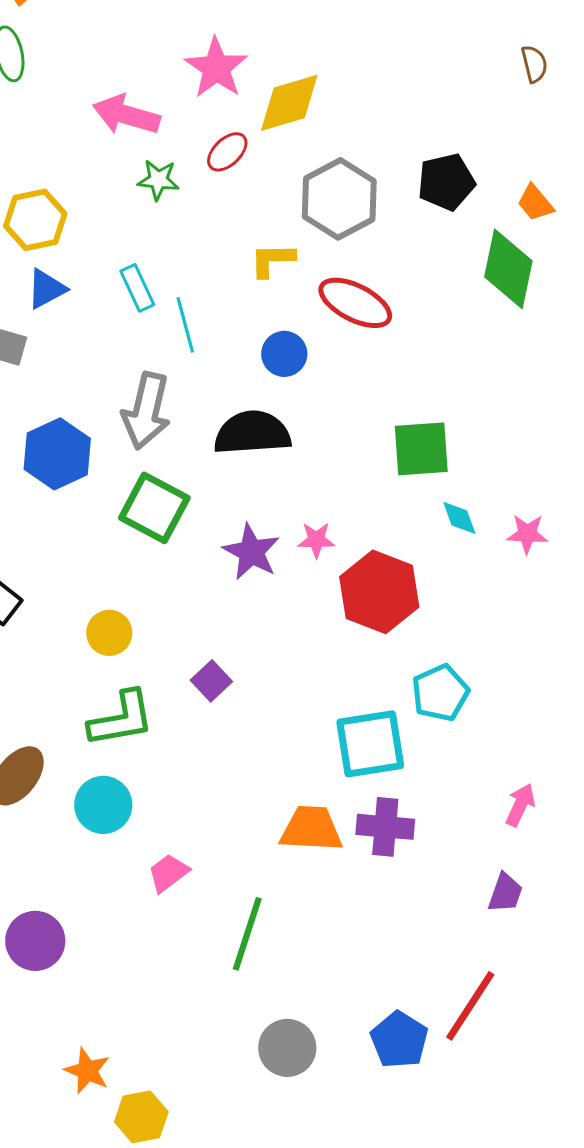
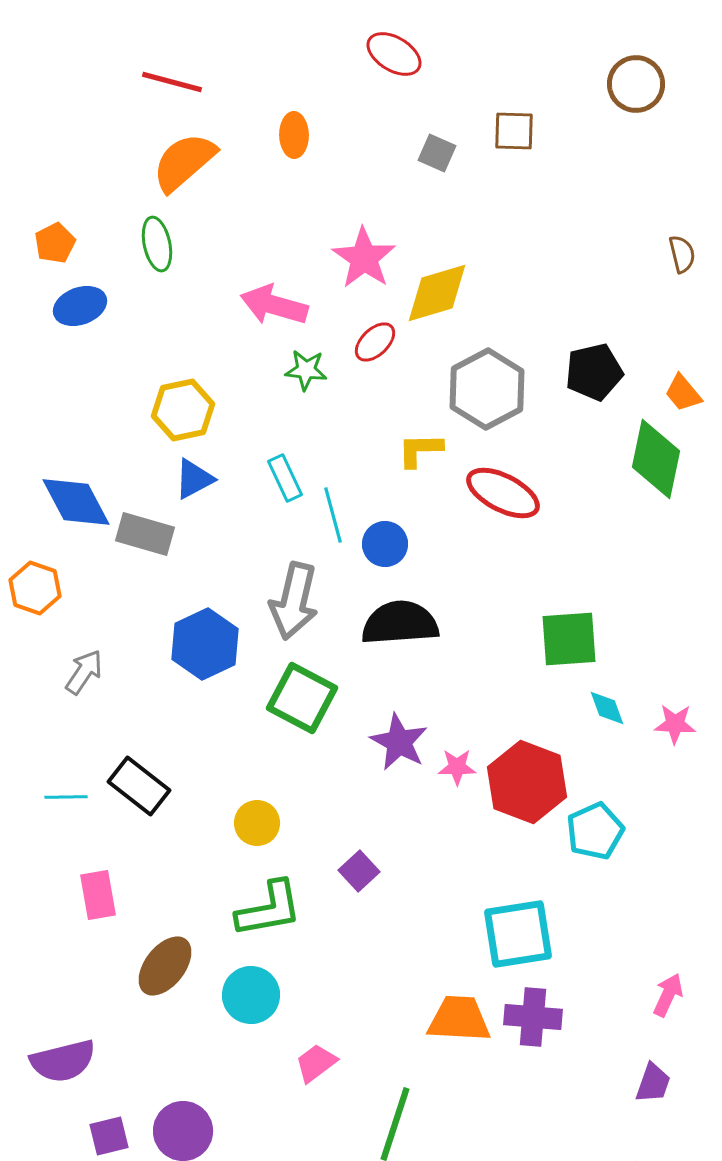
blue circle: (284, 354) -> (385, 544), moved
pink star: (316, 540) -> (457, 767), moved
cyan pentagon: (440, 693) -> (595, 831), moved

